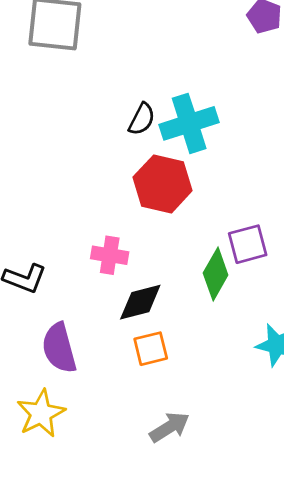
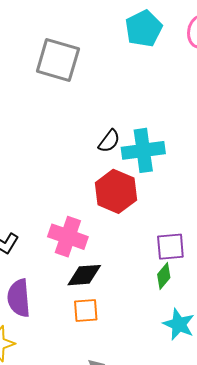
pink cross: (110, 255) -> (68, 237), size x1.4
green diamond: (216, 274) -> (164, 276), moved, size x0.7

